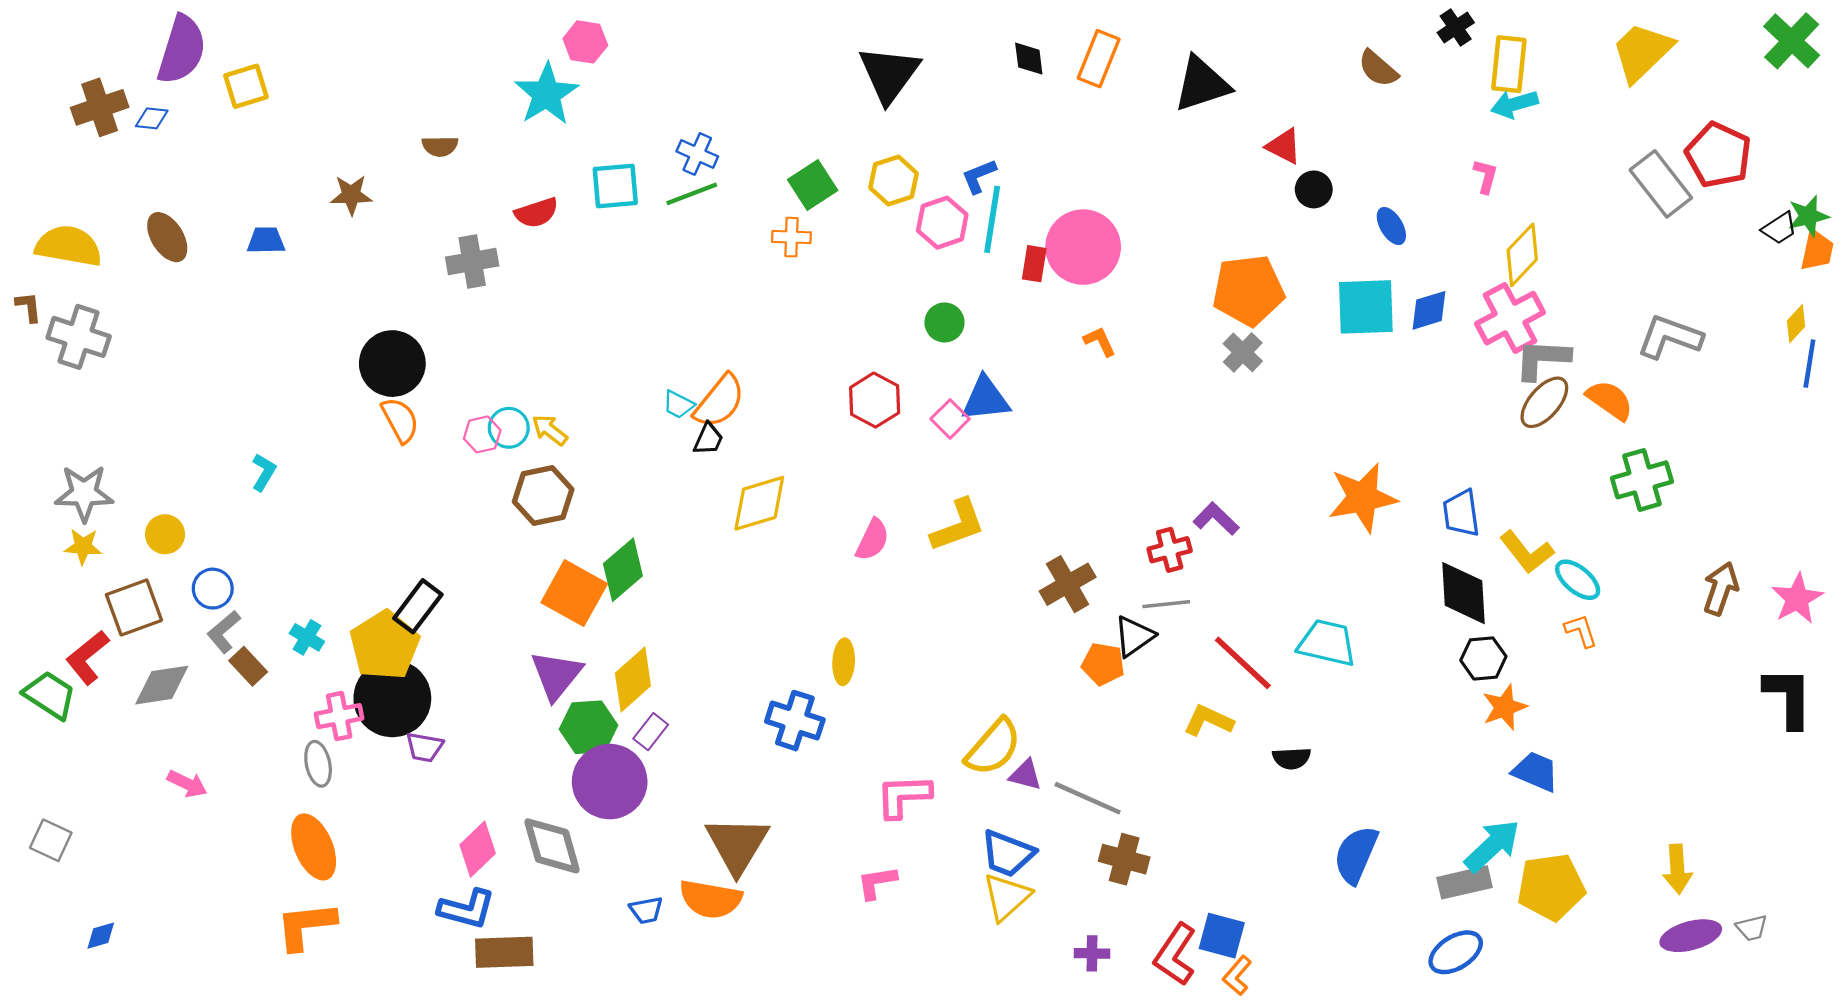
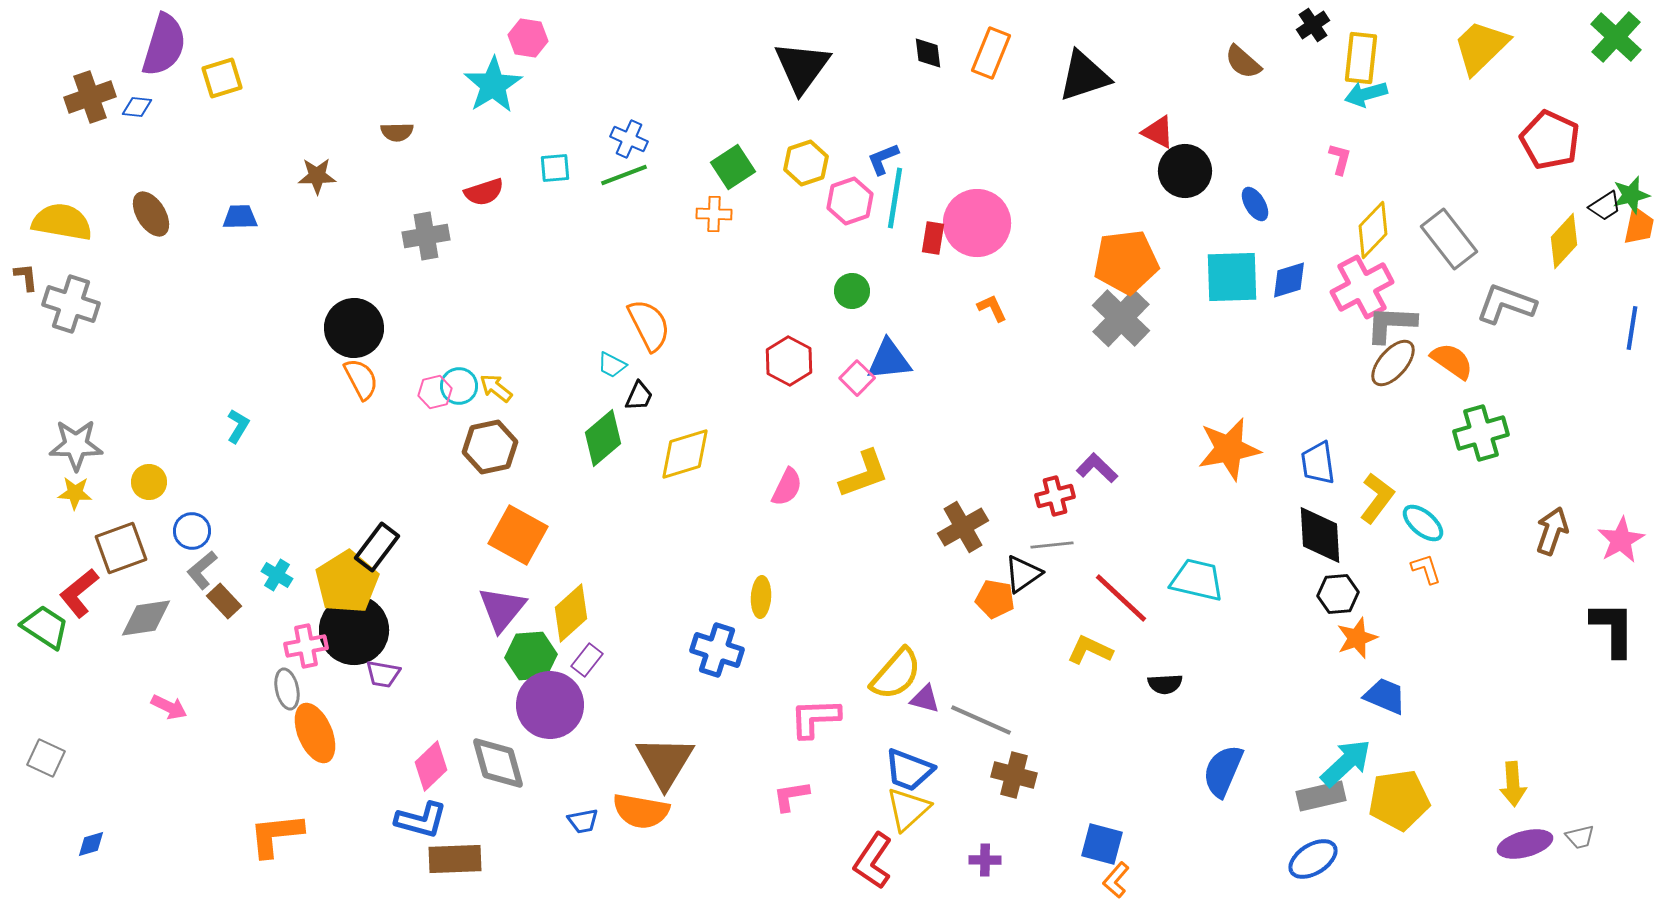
gray rectangle: (1661, 184) -> (1449, 239), moved
cyan square: (615, 186) -> (555, 168), size x0.7
black circle: (1314, 189) -> (1185, 171), size x1.6
yellow diamond: (1796, 324) -> (1564, 241), moved, size x1.6
gray cross: (1243, 352) -> (1121, 318), size x1.6
orange semicircle: (719, 401) -> (649, 325), moved, turned -66
yellow L-shape: (1527, 552) -> (1377, 498), turned -105
green diamond: (623, 570) -> (603, 438), moved
orange ellipse: (314, 847) -> (315, 733), moved
red L-shape: (1175, 954) -> (873, 861), moved

